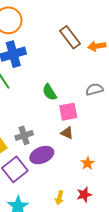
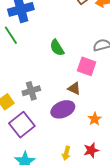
pink square: (68, 112) -> (87, 66), moved, turned 30
purple ellipse: (42, 155) -> (63, 109), moved

